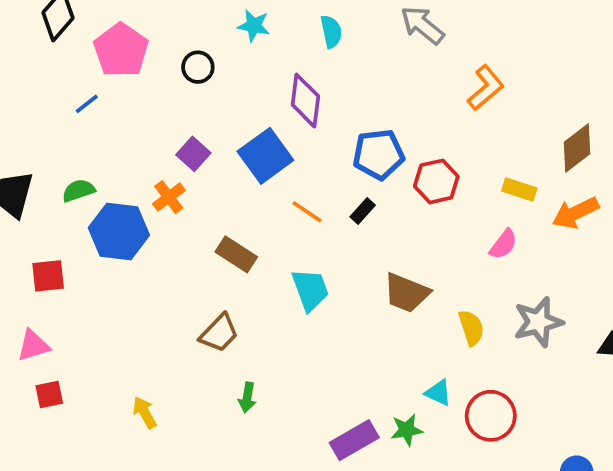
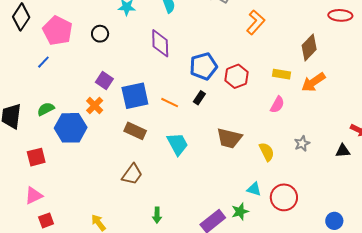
blue square: (265, 156) -> (135, 96), moved, turned 32
gray star: (538, 322) -> (302, 143), size x0.6
green arrow: (247, 397) -> (157, 215), moved

